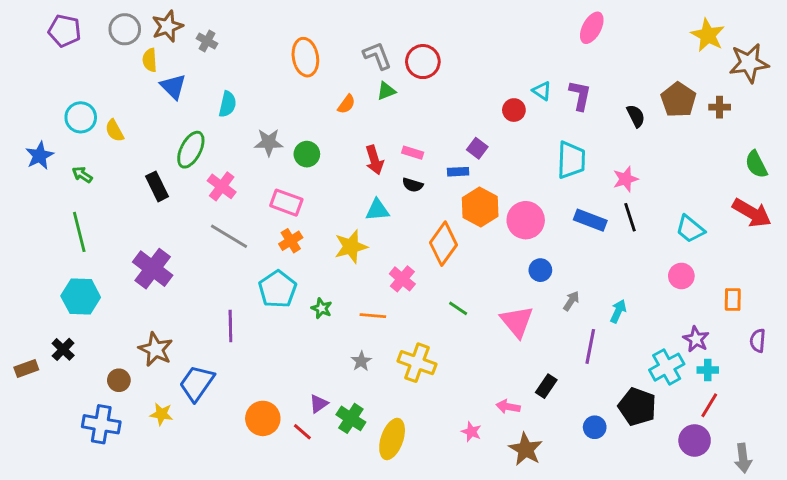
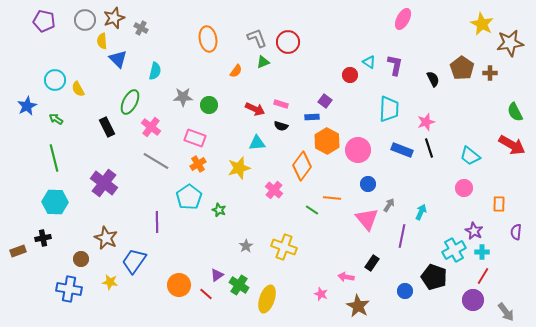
red arrow: (374, 160) -> (255, 109), turned -48
orange line: (373, 316) -> (332, 198), moved
pink triangle: (517, 322) -> (367, 219), moved
black cross: (63, 349) -> (43, 238), turned 35
gray arrow: (743, 458) -> (506, 312), turned -30

